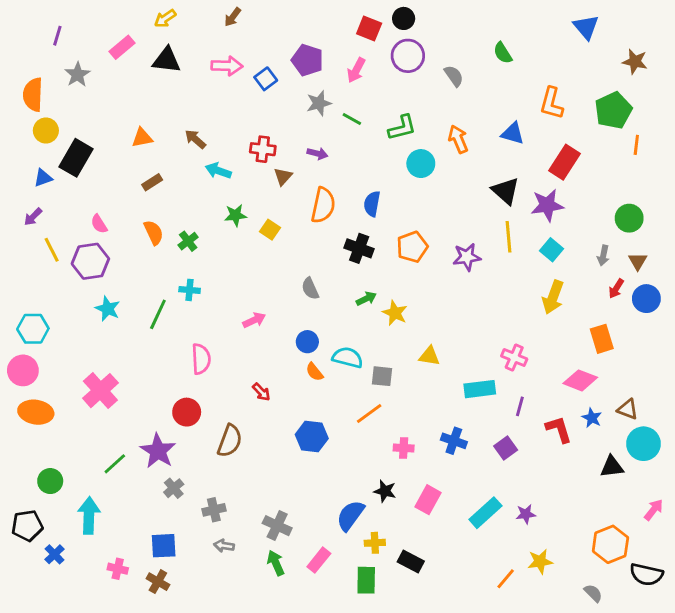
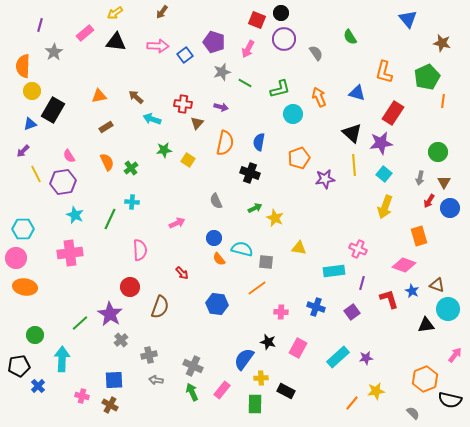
orange pentagon: (412, 247) -> (299, 158), moved
pink cross: (100, 391) -> (70, 253), moved, turned 35

